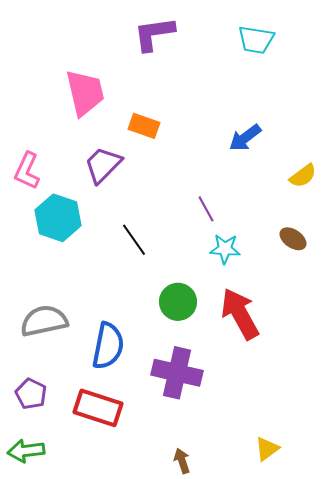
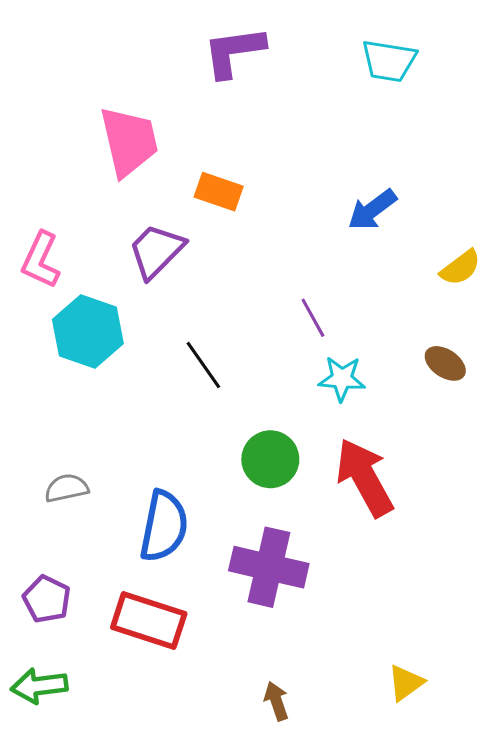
gray semicircle: (44, 321) -> (67, 488), size x0.6

